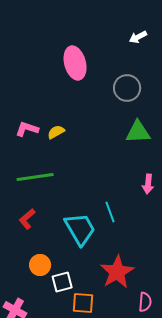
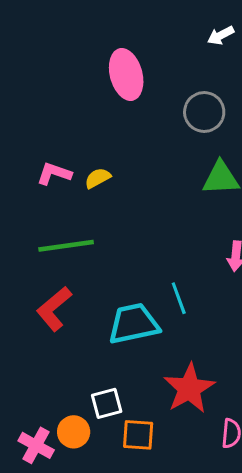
red L-shape: (27, 219) -> (54, 309), size x1.4
cyan trapezoid: (80, 229) -> (134, 324), turned -72
orange circle: (40, 265) -> (74, 432), moved

